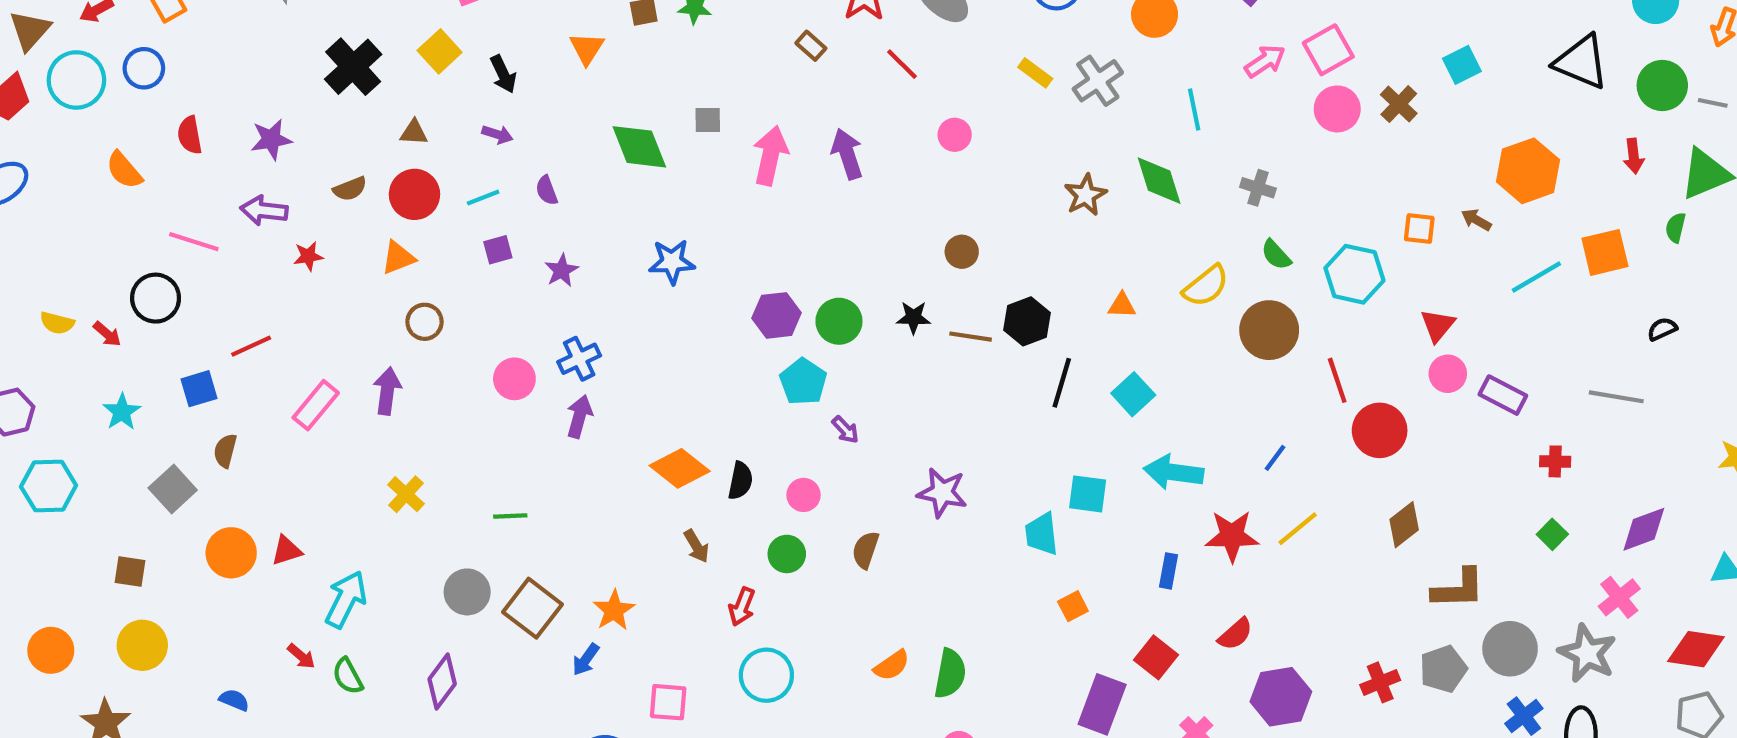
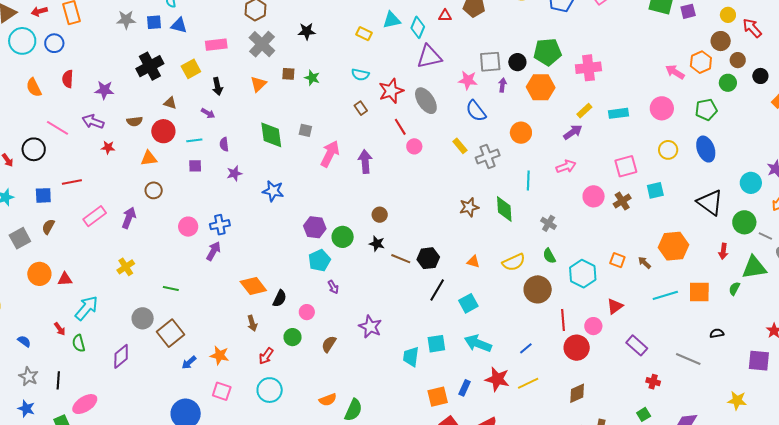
pink square: (1328, 50) -> (626, 166), moved
pink circle: (955, 135) -> (414, 146), moved
brown circle: (962, 252) -> (380, 215), moved
purple star: (561, 270) -> (234, 173), moved
pink circle: (1448, 374) -> (593, 326), moved
cyan square: (1088, 494) -> (436, 344), turned -30
orange square: (1073, 606) -> (438, 397), moved, size x1.5
orange star: (614, 610) -> (220, 355), moved, turned 30

